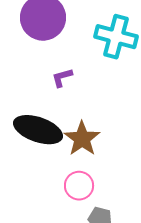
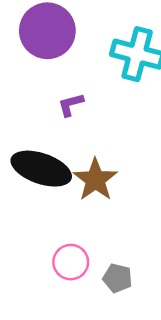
pink circle: (79, 186) -> (71, 262), moved

